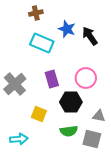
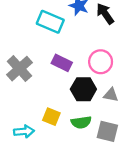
purple rectangle: (52, 79) -> (62, 63), turned -48
yellow square: (39, 114) -> (51, 117), moved
gray triangle: (99, 116) -> (111, 95), moved

